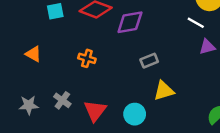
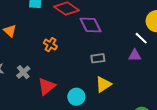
purple diamond: (130, 22) -> (91, 25), turned 60
purple triangle: (207, 47) -> (135, 55), moved
yellow triangle: (164, 91) -> (103, 84), turned -30

